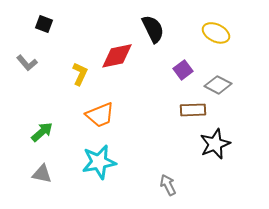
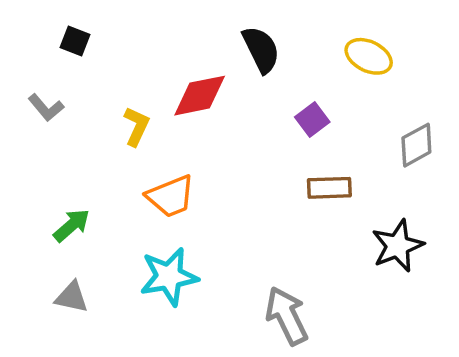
gray diamond: (218, 85) -> (416, 145), moved, turned -56
black star: (215, 144) -> (398, 246), moved
gray arrow: (168, 185) -> (287, 316), size x1.6

